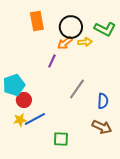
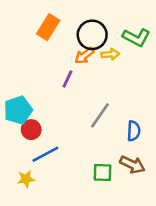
orange rectangle: (37, 21) -> (48, 27), turned 42
yellow star: (20, 120) -> (26, 179), moved
green square: (61, 139) -> (103, 172), moved

